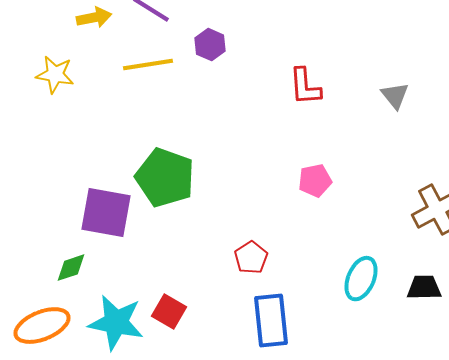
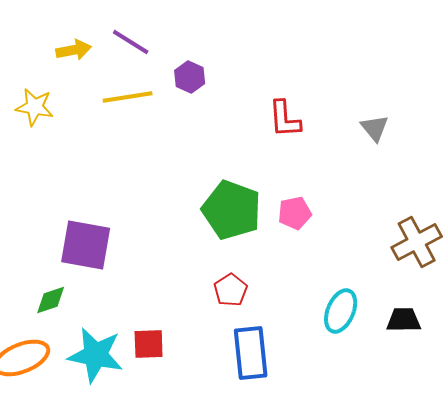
green pentagon: (165, 178) -> (232, 210), moved
red square: (169, 312) -> (149, 344), turned -32

